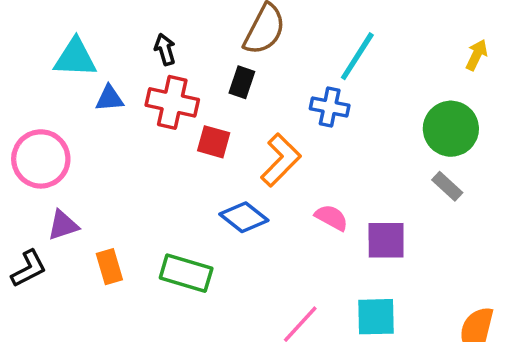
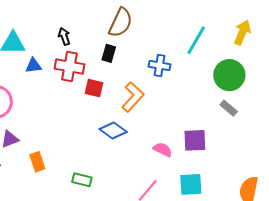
yellow arrow: (477, 55) -> (242, 32), size x1.4
cyan line: (357, 56) -> (196, 40), moved
pink semicircle: (331, 218) -> (163, 150), moved
green rectangle: (186, 273) -> (82, 180), moved, size x0.7

